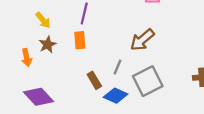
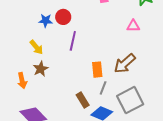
orange rectangle: (80, 40) -> (97, 70), moved

